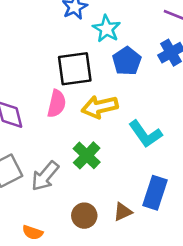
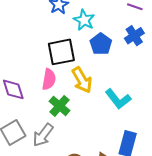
yellow arrow: (100, 107) -> (82, 80), turned -104
green cross: (87, 155) -> (60, 106), moved

